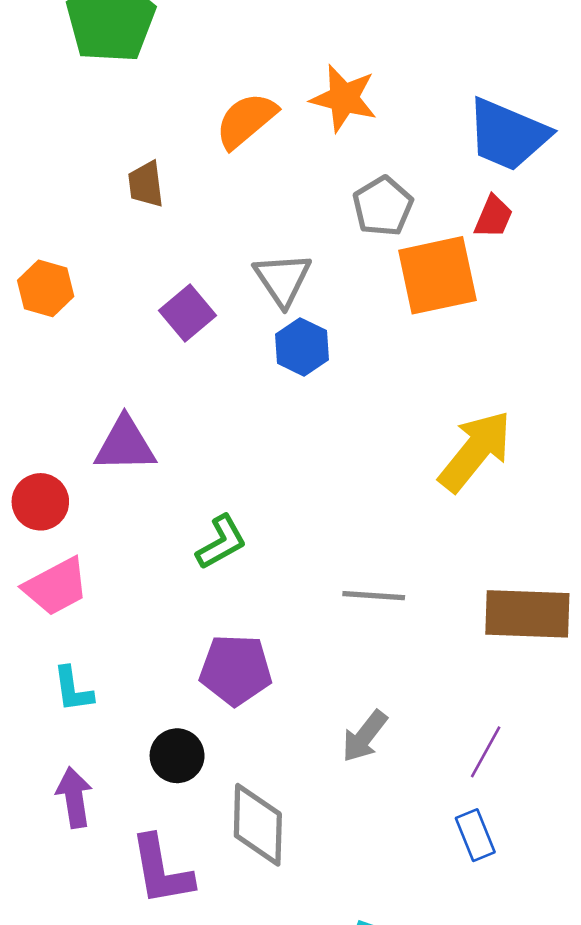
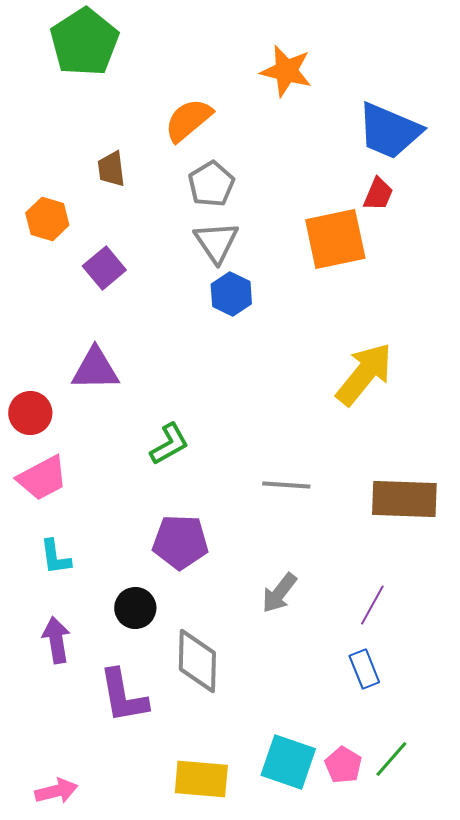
orange star: (344, 98) -> (286, 71), moved
gray pentagon: (383, 206) -> (211, 184), moved
orange hexagon: (46, 288) -> (47, 219), moved
purple square: (187, 313) -> (104, 268), moved

